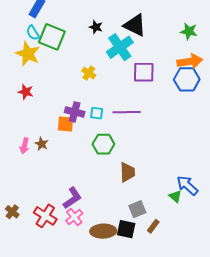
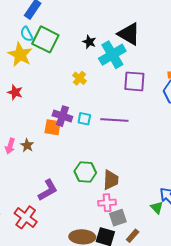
black star: (96, 27) -> (89, 42), moved
green hexagon: (103, 144) -> (85, 172), moved
purple L-shape: (72, 198) -> (48, 190), moved
pink cross: (74, 217) -> (107, 203), moved, turned 30

